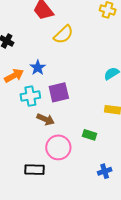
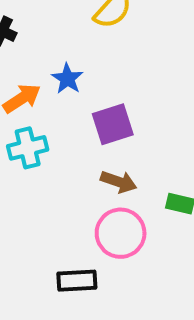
cyan cross: (30, 96) -> (28, 148), moved
brown arrow: (46, 119) -> (119, 182), moved

